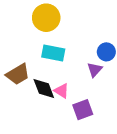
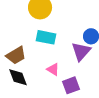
purple triangle: (95, 70) -> (81, 51), size x1.5
black diamond: (44, 88) -> (18, 77), moved

